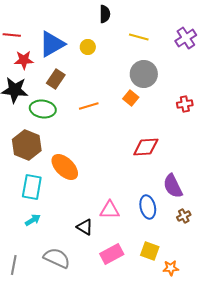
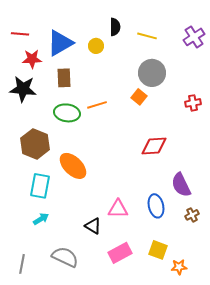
black semicircle: (105, 14) -> (115, 27), moved
brown rectangle: (56, 79) -> (64, 78), turned -36
green ellipse: (43, 109) -> (67, 113), moved

